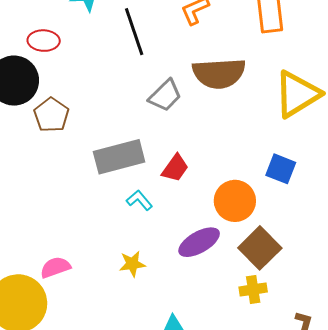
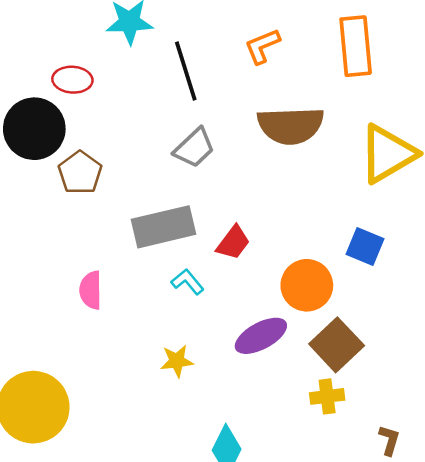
gray trapezoid: (165, 95) -> (194, 148), moved
pink semicircle: (55, 267) -> (91, 290), moved, turned -72

